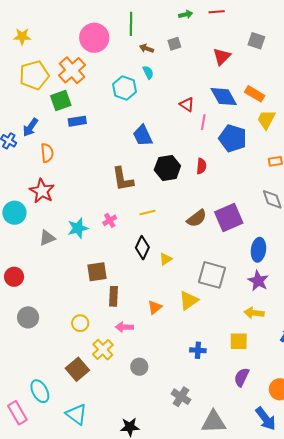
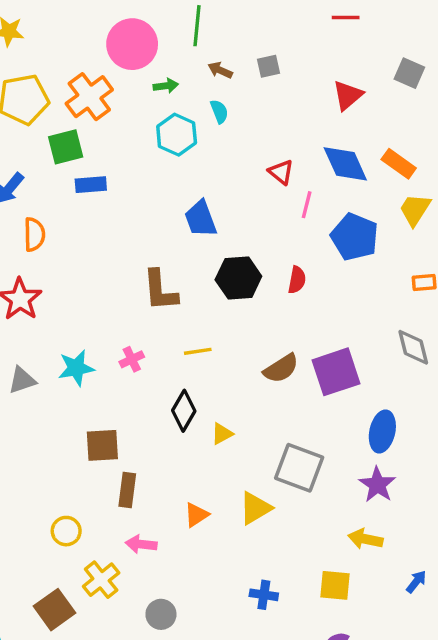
green arrow: (186, 14) -> (166, 86), moved

